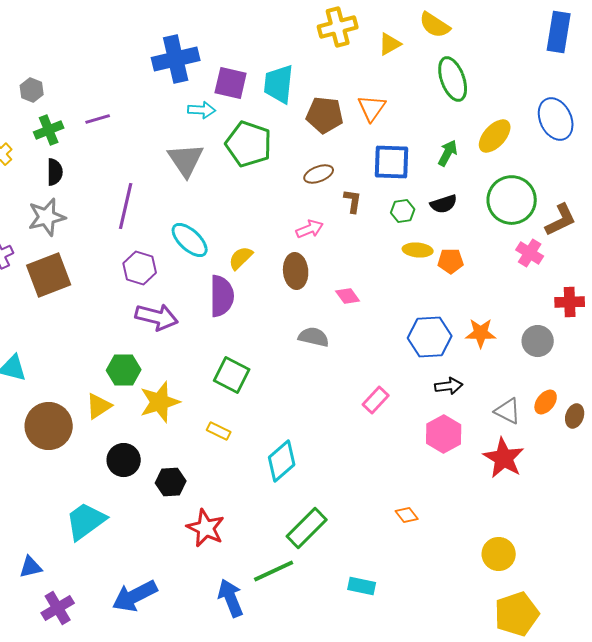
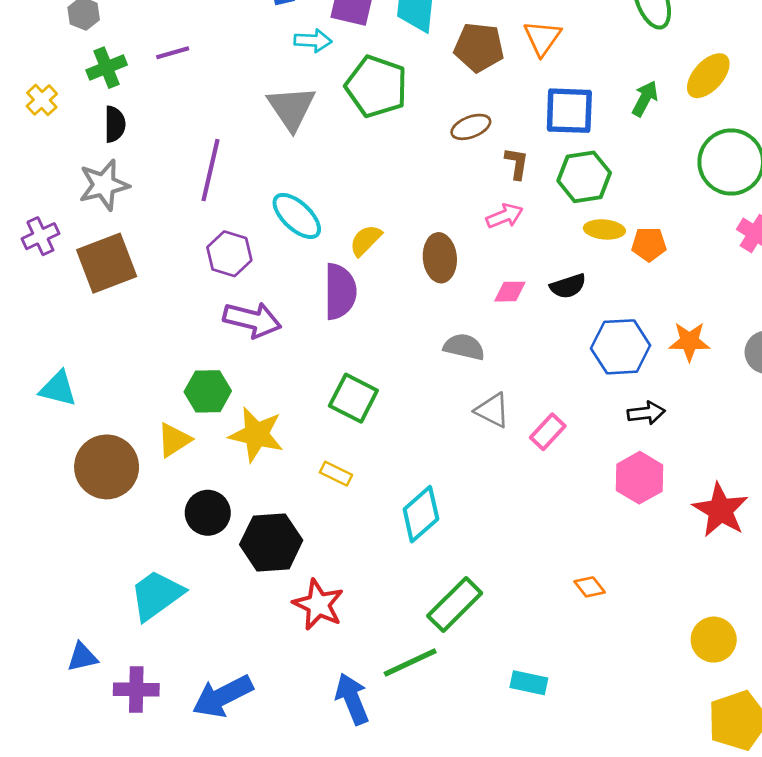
black semicircle: (444, 204) -> (568, 286), moved
green hexagon: (403, 211) -> (584, 177), size x1.6
pink arrow: (310, 229) -> (505, 216), moved
pink diamond: (348, 296) -> (510, 292), turned -55
yellow star: (160, 402) -> (256, 435), turned 30
gray triangle: (508, 411) -> (492, 410), moved
black hexagon: (171, 482) -> (271, 542), size x1.5
purple cross: (58, 608) -> (136, 689), moved, turned 32

